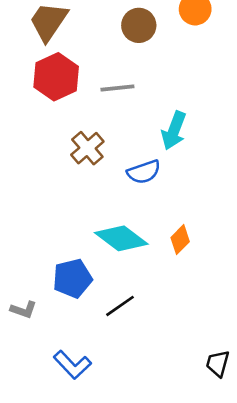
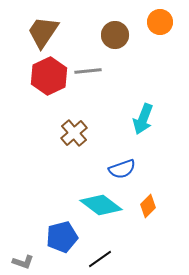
gray line: (117, 88) -> (88, 71), moved
blue semicircle: (144, 172) -> (122, 169), moved

